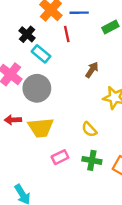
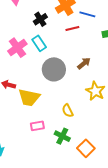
red line: (67, 34) -> (72, 29), turned 72
cyan rectangle: (41, 54) -> (39, 43), moved
gray circle: (37, 88) -> (54, 69), moved

